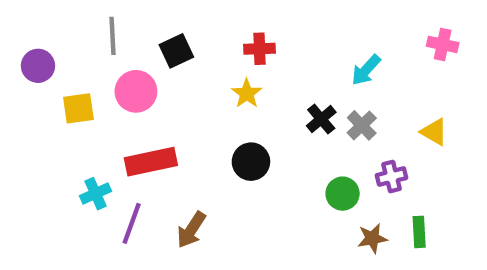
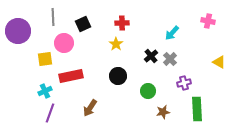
purple circle: (38, 66) -> (18, 31), size x1.6
yellow square: (78, 108) -> (45, 59), moved
yellow triangle: (434, 132) -> (219, 62), moved
green circle: (343, 194) -> (148, 91), moved
purple line: (132, 223) -> (50, 113), moved
green rectangle: (419, 232) -> (197, 109), size x1.6
brown star: (372, 238) -> (163, 112), moved

